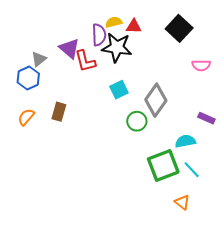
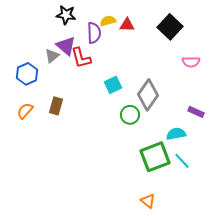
black star: (117, 47) -> (66, 15), moved, size x0.7
gray triangle: (39, 59) -> (52, 56), moved
orange triangle: (182, 202) -> (148, 201), moved

